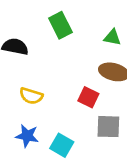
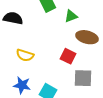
green triangle: (112, 37) -> (71, 16), moved, turned -32

